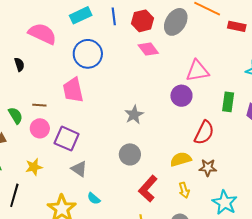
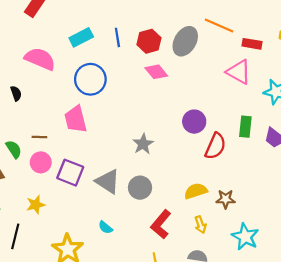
pink triangle: (197, 71) -> (239, 72), moved, turned 40
red semicircle: (204, 133) -> (215, 146), moved
gray triangle: (79, 169) -> (108, 182), moved, size x1.4
cyan semicircle: (94, 198) -> (105, 227), moved

